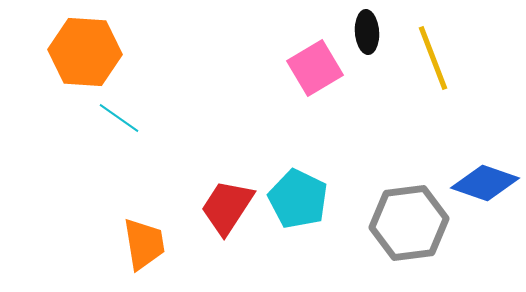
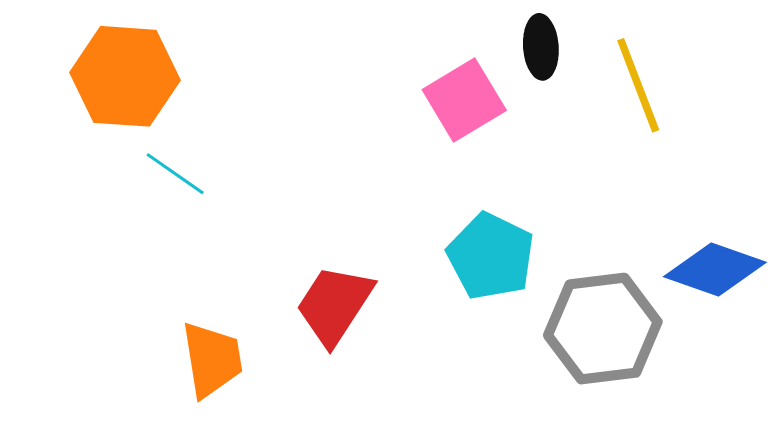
cyan pentagon: (298, 199) -> (491, 256), moved

